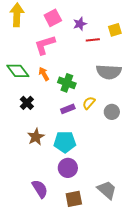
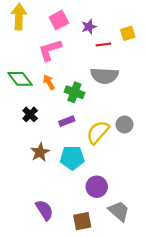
gray semicircle: (109, 72) -> (104, 76), moved
yellow semicircle: (89, 103) -> (98, 132), moved, size x1.6
purple rectangle: (68, 109) -> (67, 121), moved
purple circle: (68, 168) -> (97, 187), moved

